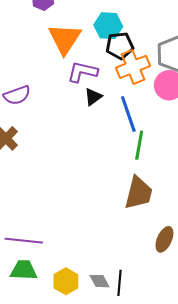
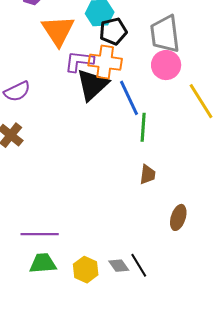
orange cross: (133, 67) -> (105, 62), moved, turned 36
black triangle: (93, 97) -> (92, 85), size x1.8
brown trapezoid: (138, 193) -> (148, 174), size x0.6
black line: (120, 283) -> (139, 265), turned -30

